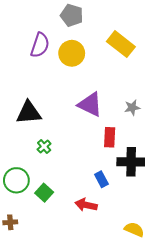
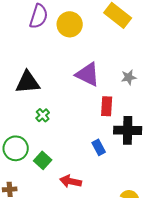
red arrow: (86, 205) -> (71, 181), moved

